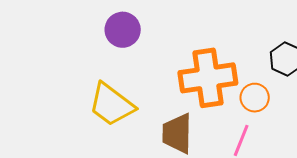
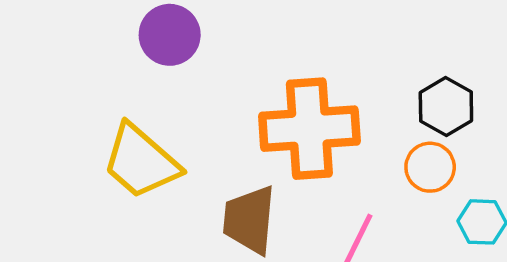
orange circle: (255, 98) -> (430, 167), moved

